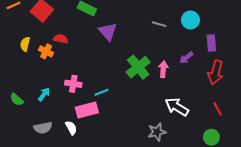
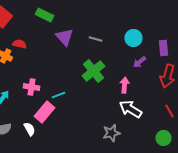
cyan circle: (190, 20) -> (134, 38), moved
gray line: (159, 24) -> (96, 39), moved
pink arrow: (163, 69) -> (125, 85), moved
pink rectangle: (87, 110) -> (45, 112), turned -35

